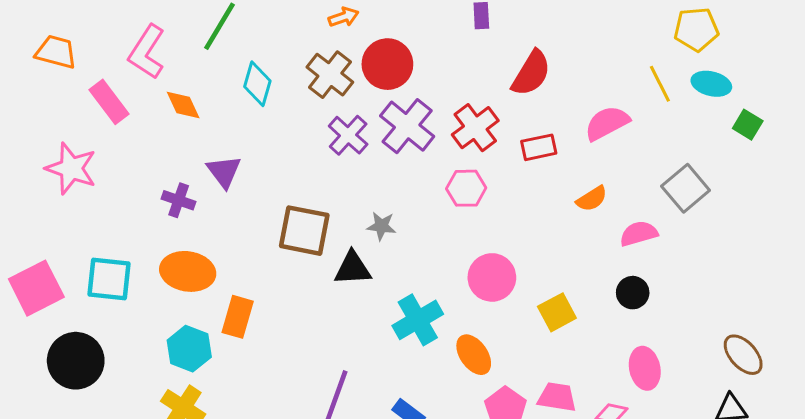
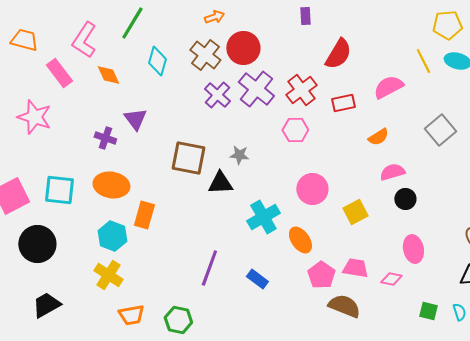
pink semicircle: (639, 234) -> (392, 172), moved

